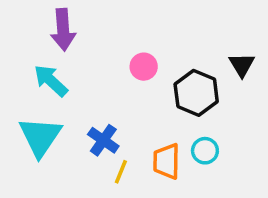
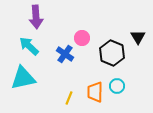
cyan triangle: (40, 137) -> (23, 78), turned 44
blue cross: (103, 140) -> (65, 54), moved

